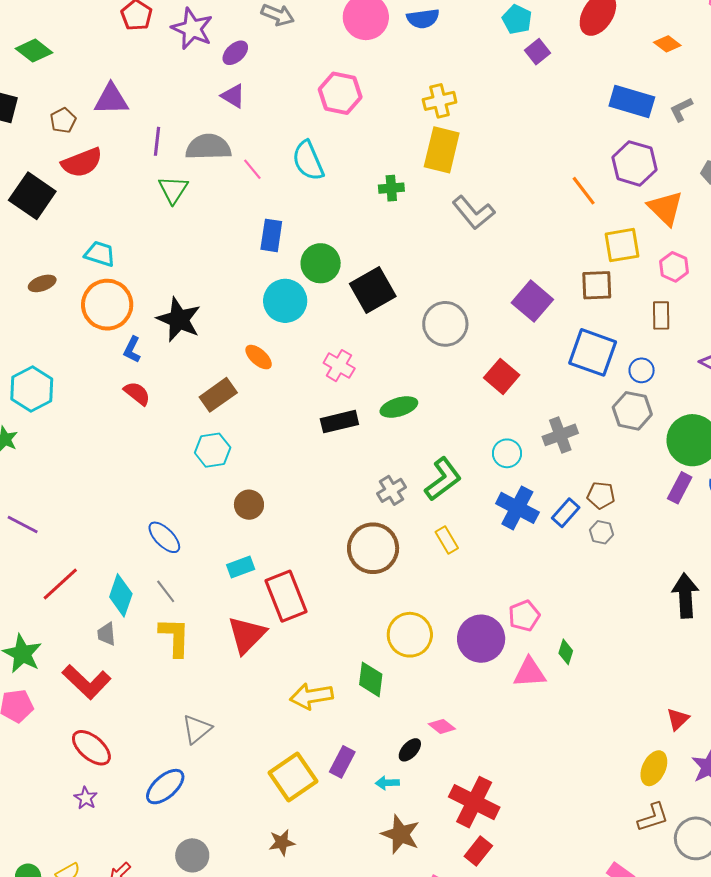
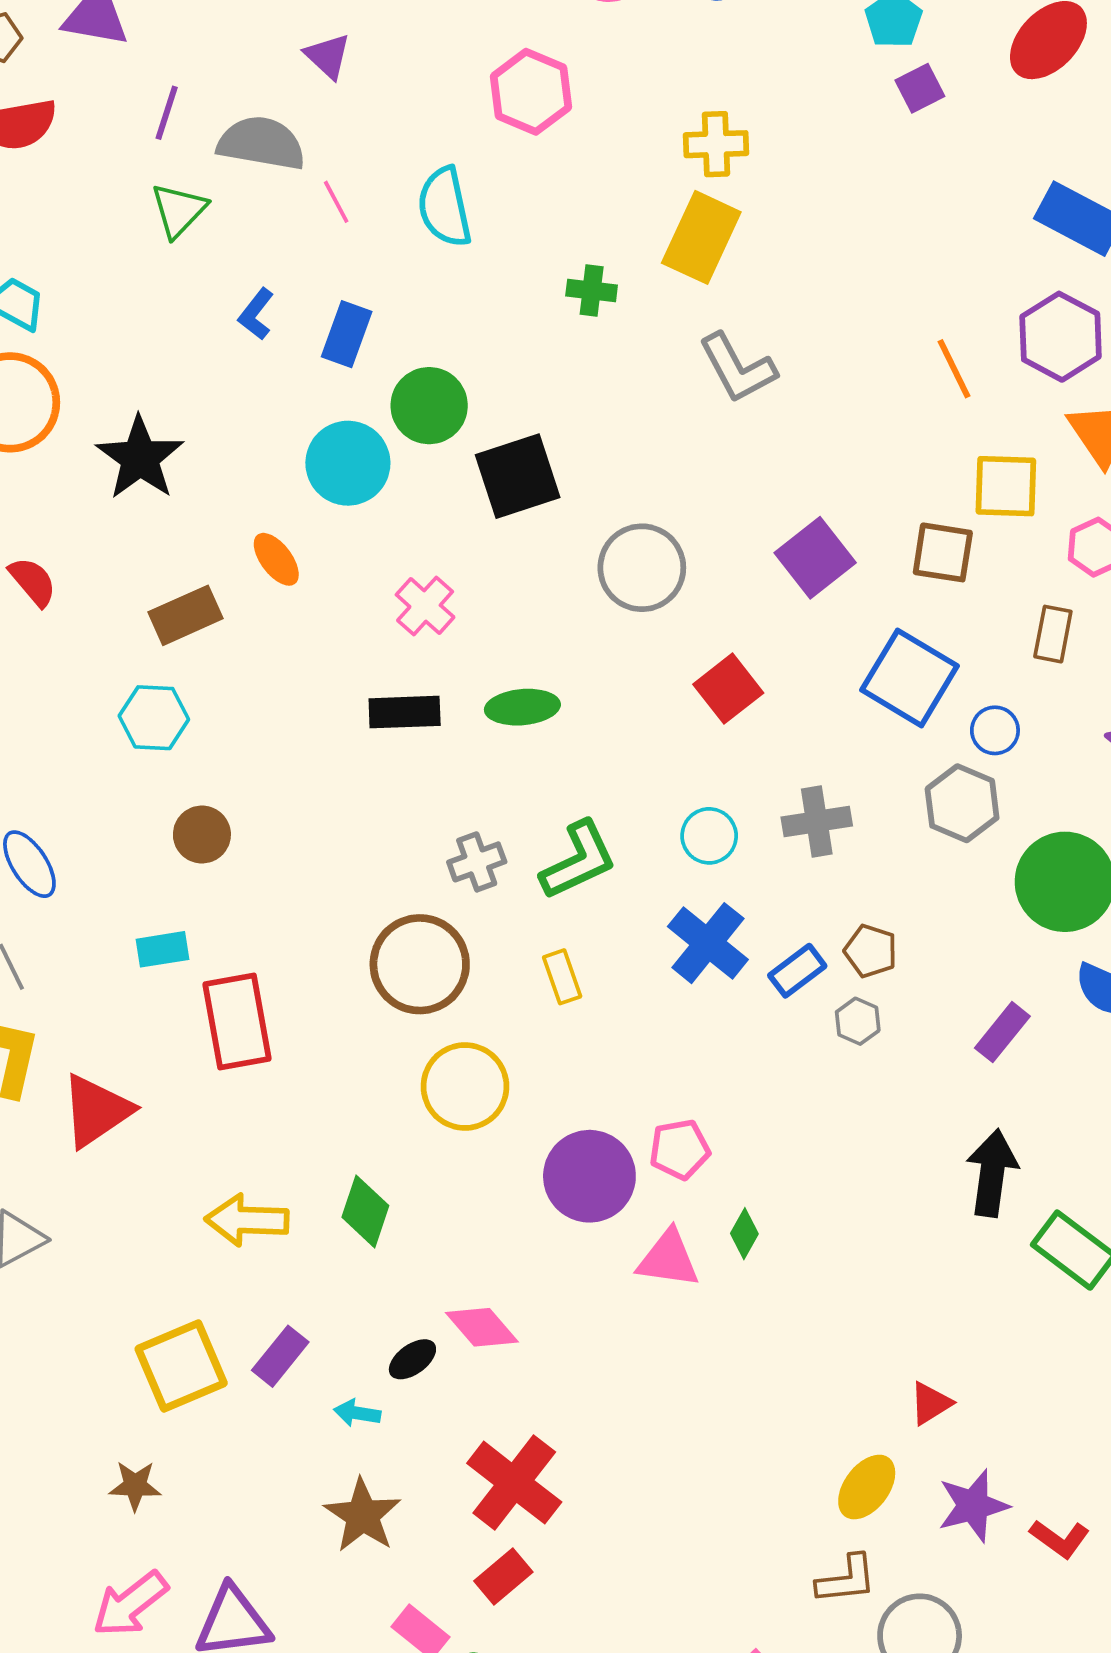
blue L-shape: (132, 350) -> (256, 314), moved
purple rectangle: (680, 488) -> (1002, 1032), moved
red triangle: (247, 635) -> (96, 1111), moved
yellow circle: (410, 635) -> (465, 1086), moved
pink diamond: (442, 726) -> (482, 1327), size x1.4

